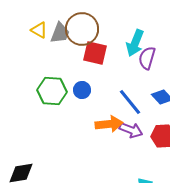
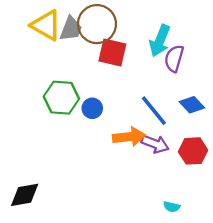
yellow triangle: (39, 30) -> (46, 25), size x1.6
blue circle: (82, 90) -> (92, 108), moved

